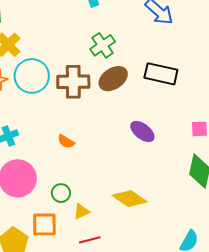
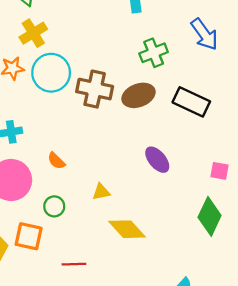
green cross: (103, 45) -> (154, 53), moved
orange semicircle: (66, 141) -> (56, 161), moved
yellow triangle: (82, 211) -> (101, 192), moved

